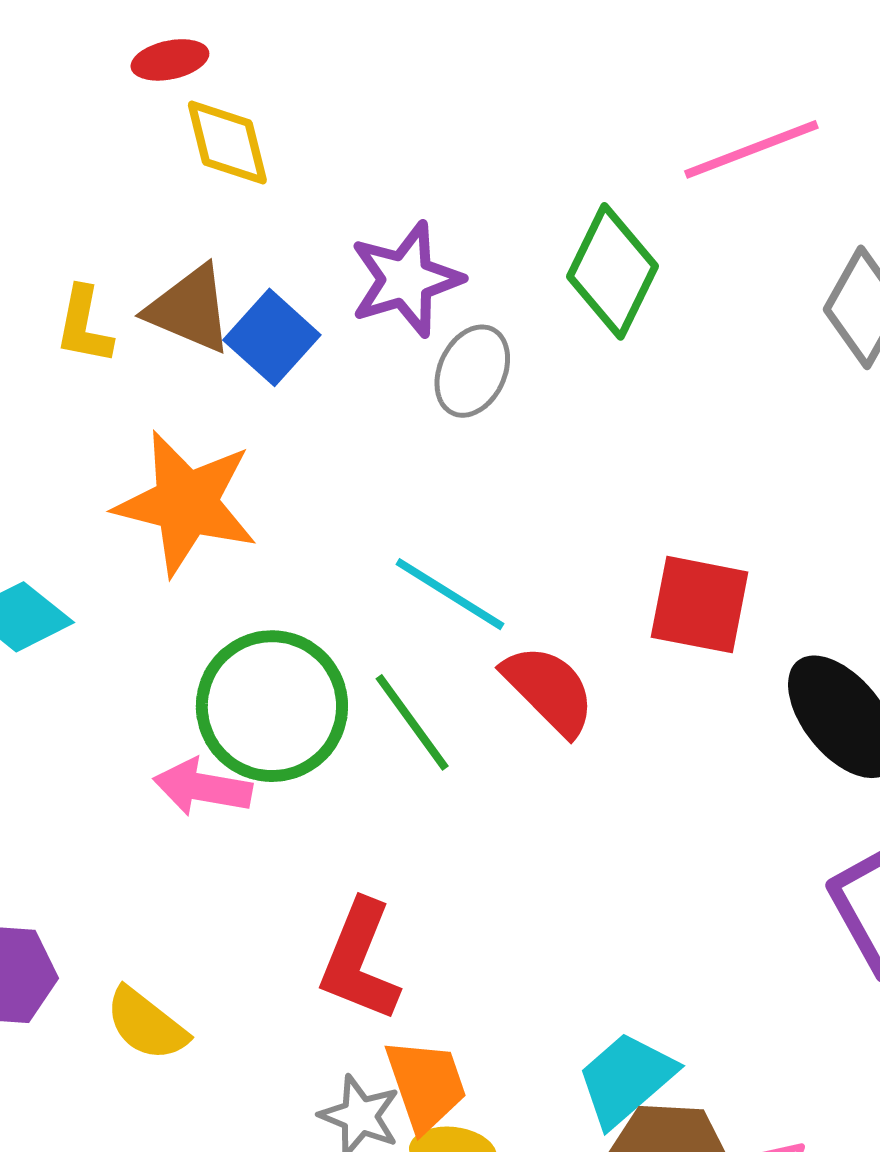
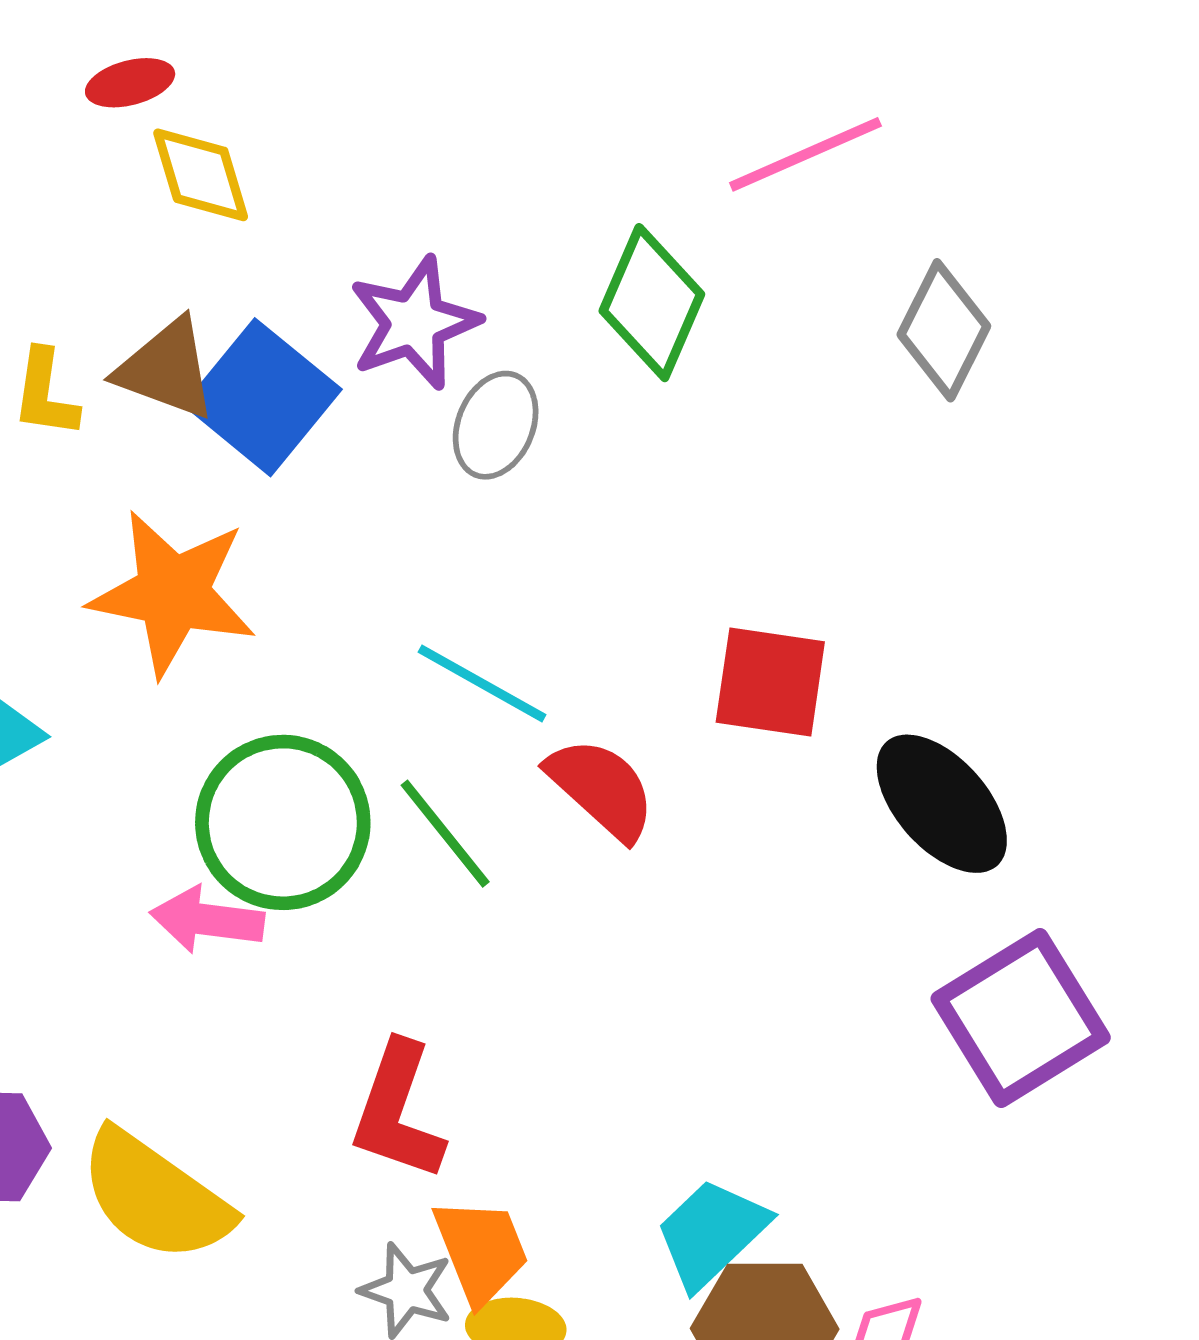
blue square: (272, 337) -> (263, 397), size x1.4
yellow semicircle: (146, 1024) -> (155, 1196), size x1.6

